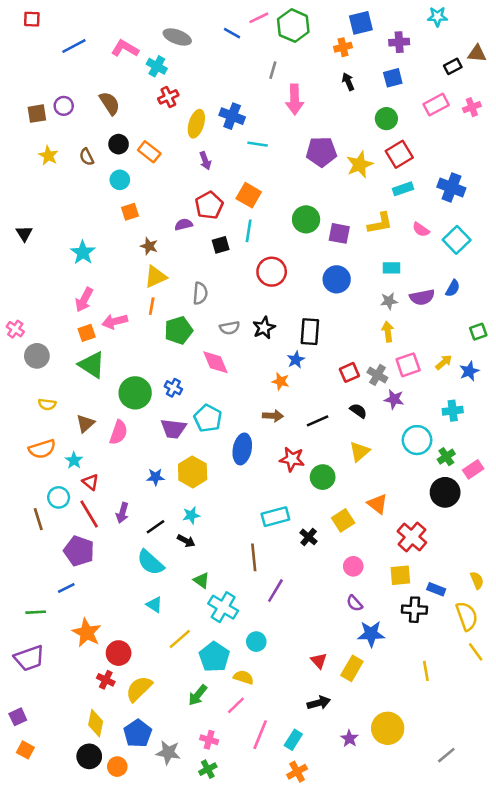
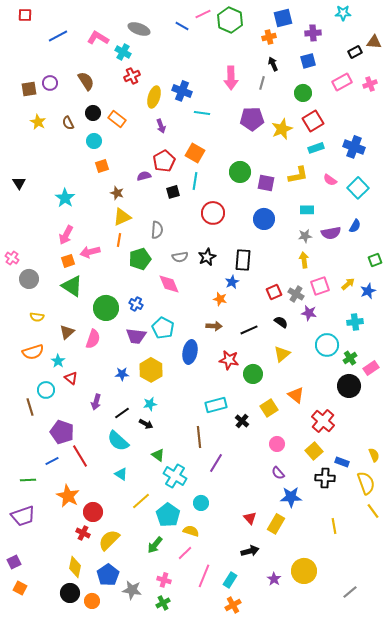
gray line: (273, 70) -> (262, 83), moved
red line: (89, 514) -> (80, 456), moved
yellow square: (400, 575) -> (314, 451), turned -36

